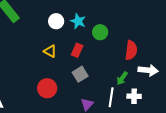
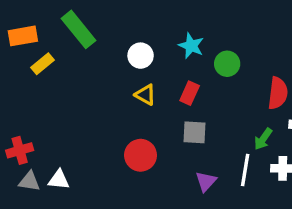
white circle: (56, 21) -> (141, 56), moved
gray square: (80, 74) -> (194, 132), turned 35

